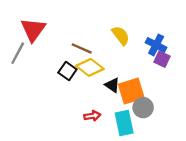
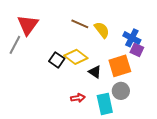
brown line: (82, 48) -> (80, 24), moved
orange square: (131, 91) -> (120, 66), moved

